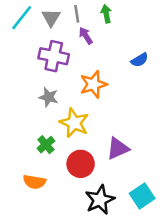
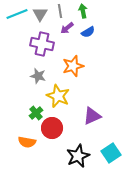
cyan line: (22, 18) -> (17, 14), turned 30
purple arrow: (86, 36) -> (67, 28), turned -96
blue semicircle: (140, 60) -> (88, 32), moved
red circle: (81, 164) -> (52, 128), moved

